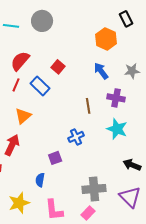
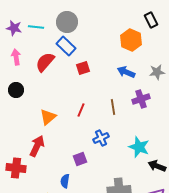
red square: (58, 67) -> (83, 68), turned 32
blue arrow: (101, 71) -> (126, 72), turned -30
red line: (16, 85) -> (81, 110), moved
blue rectangle: (40, 86) -> (66, 46), moved
purple cross: (116, 98) -> (141, 99), turned -30
cyan star: (117, 129) -> (139, 147), moved

